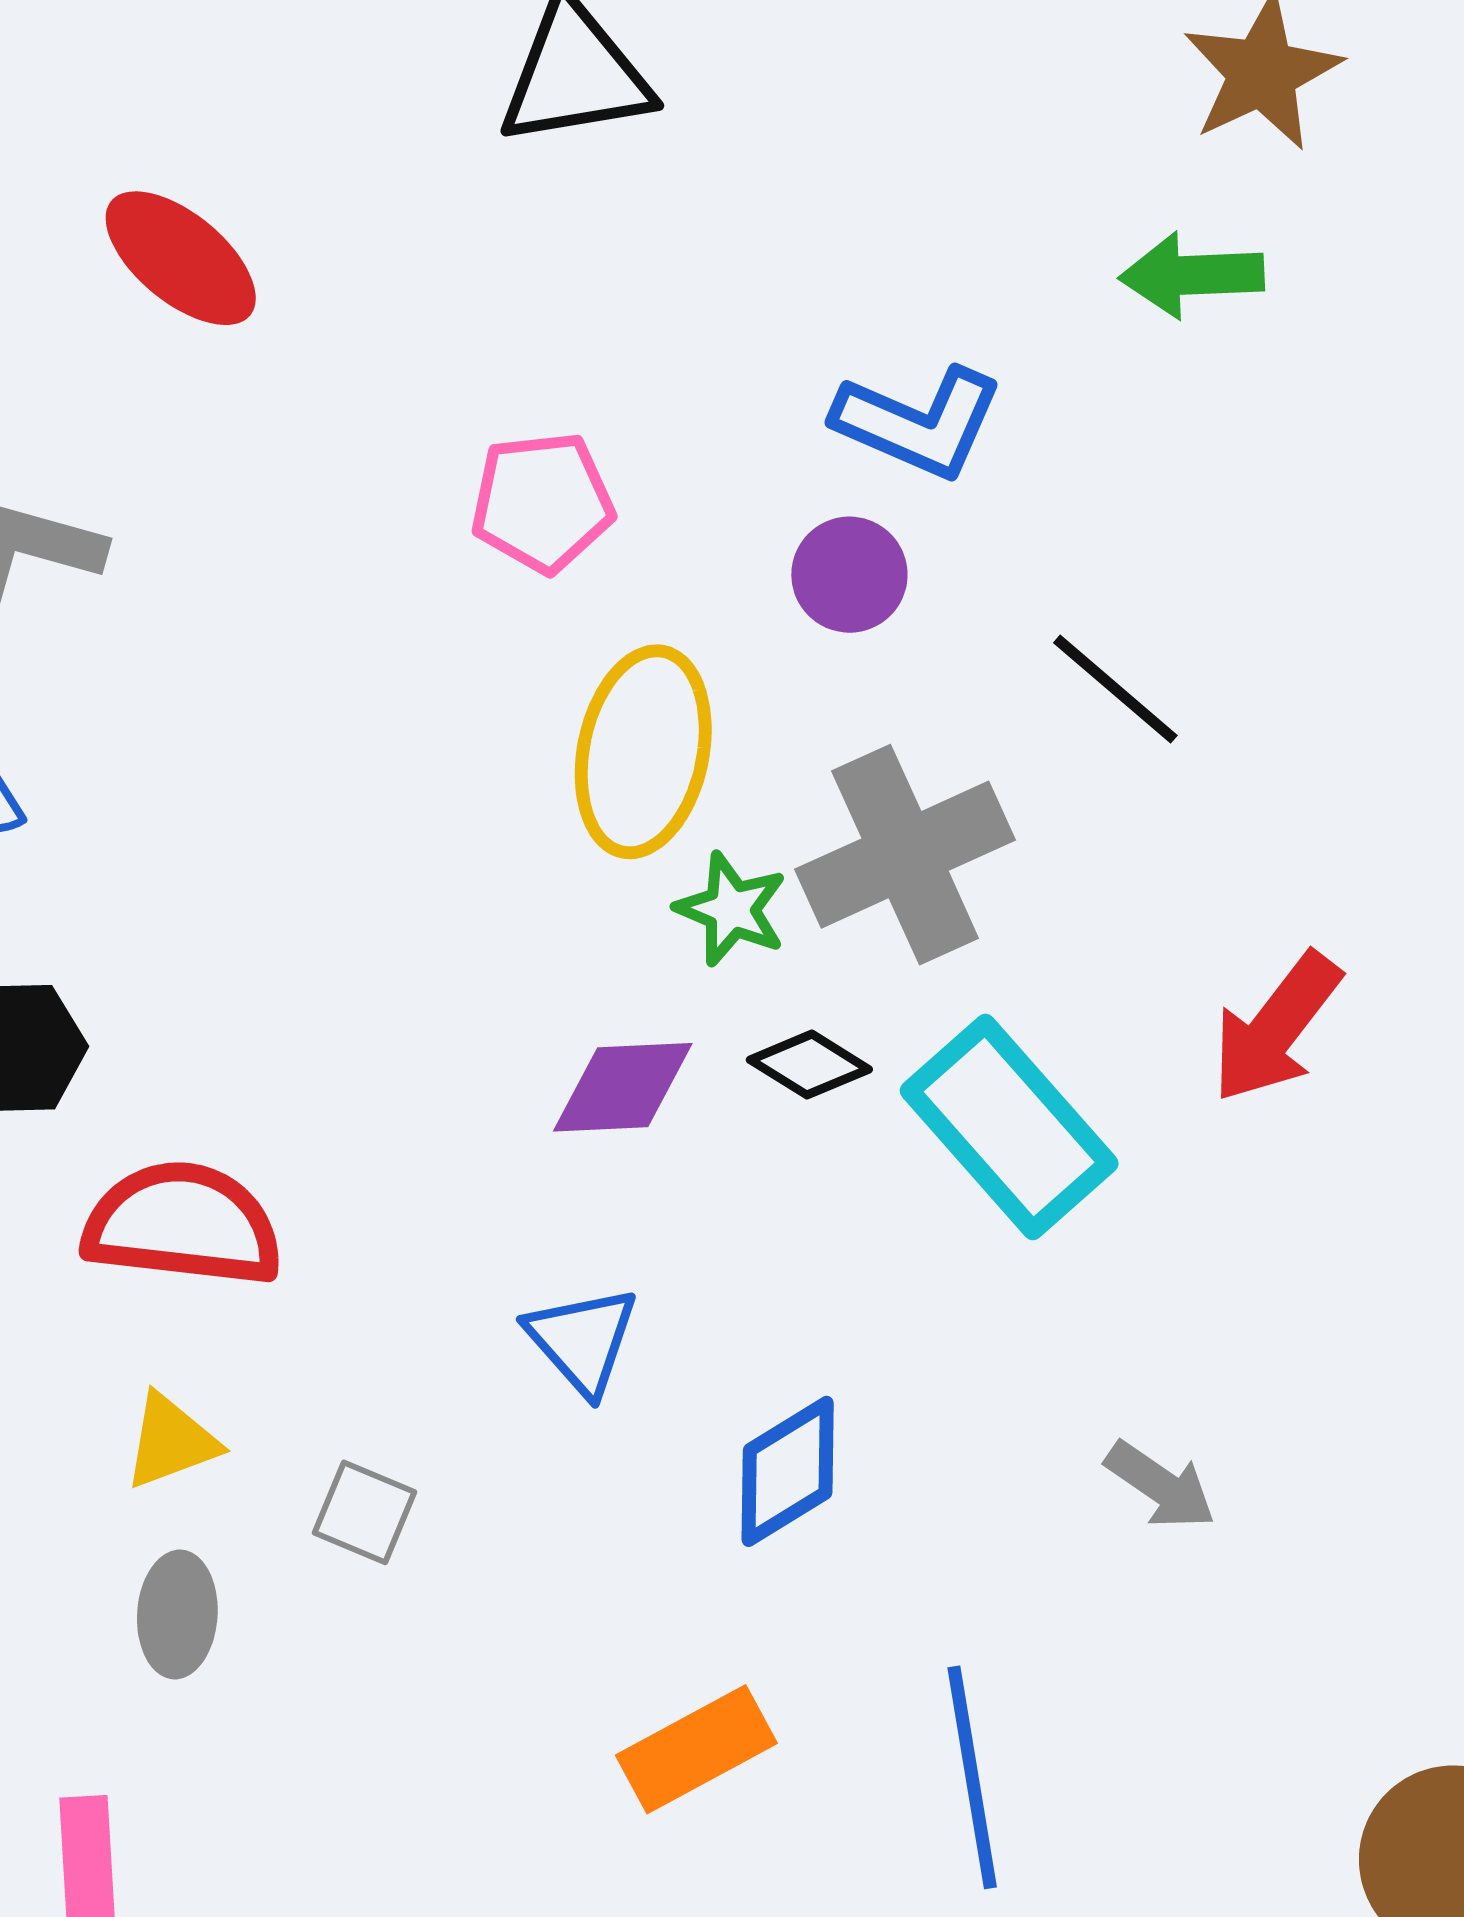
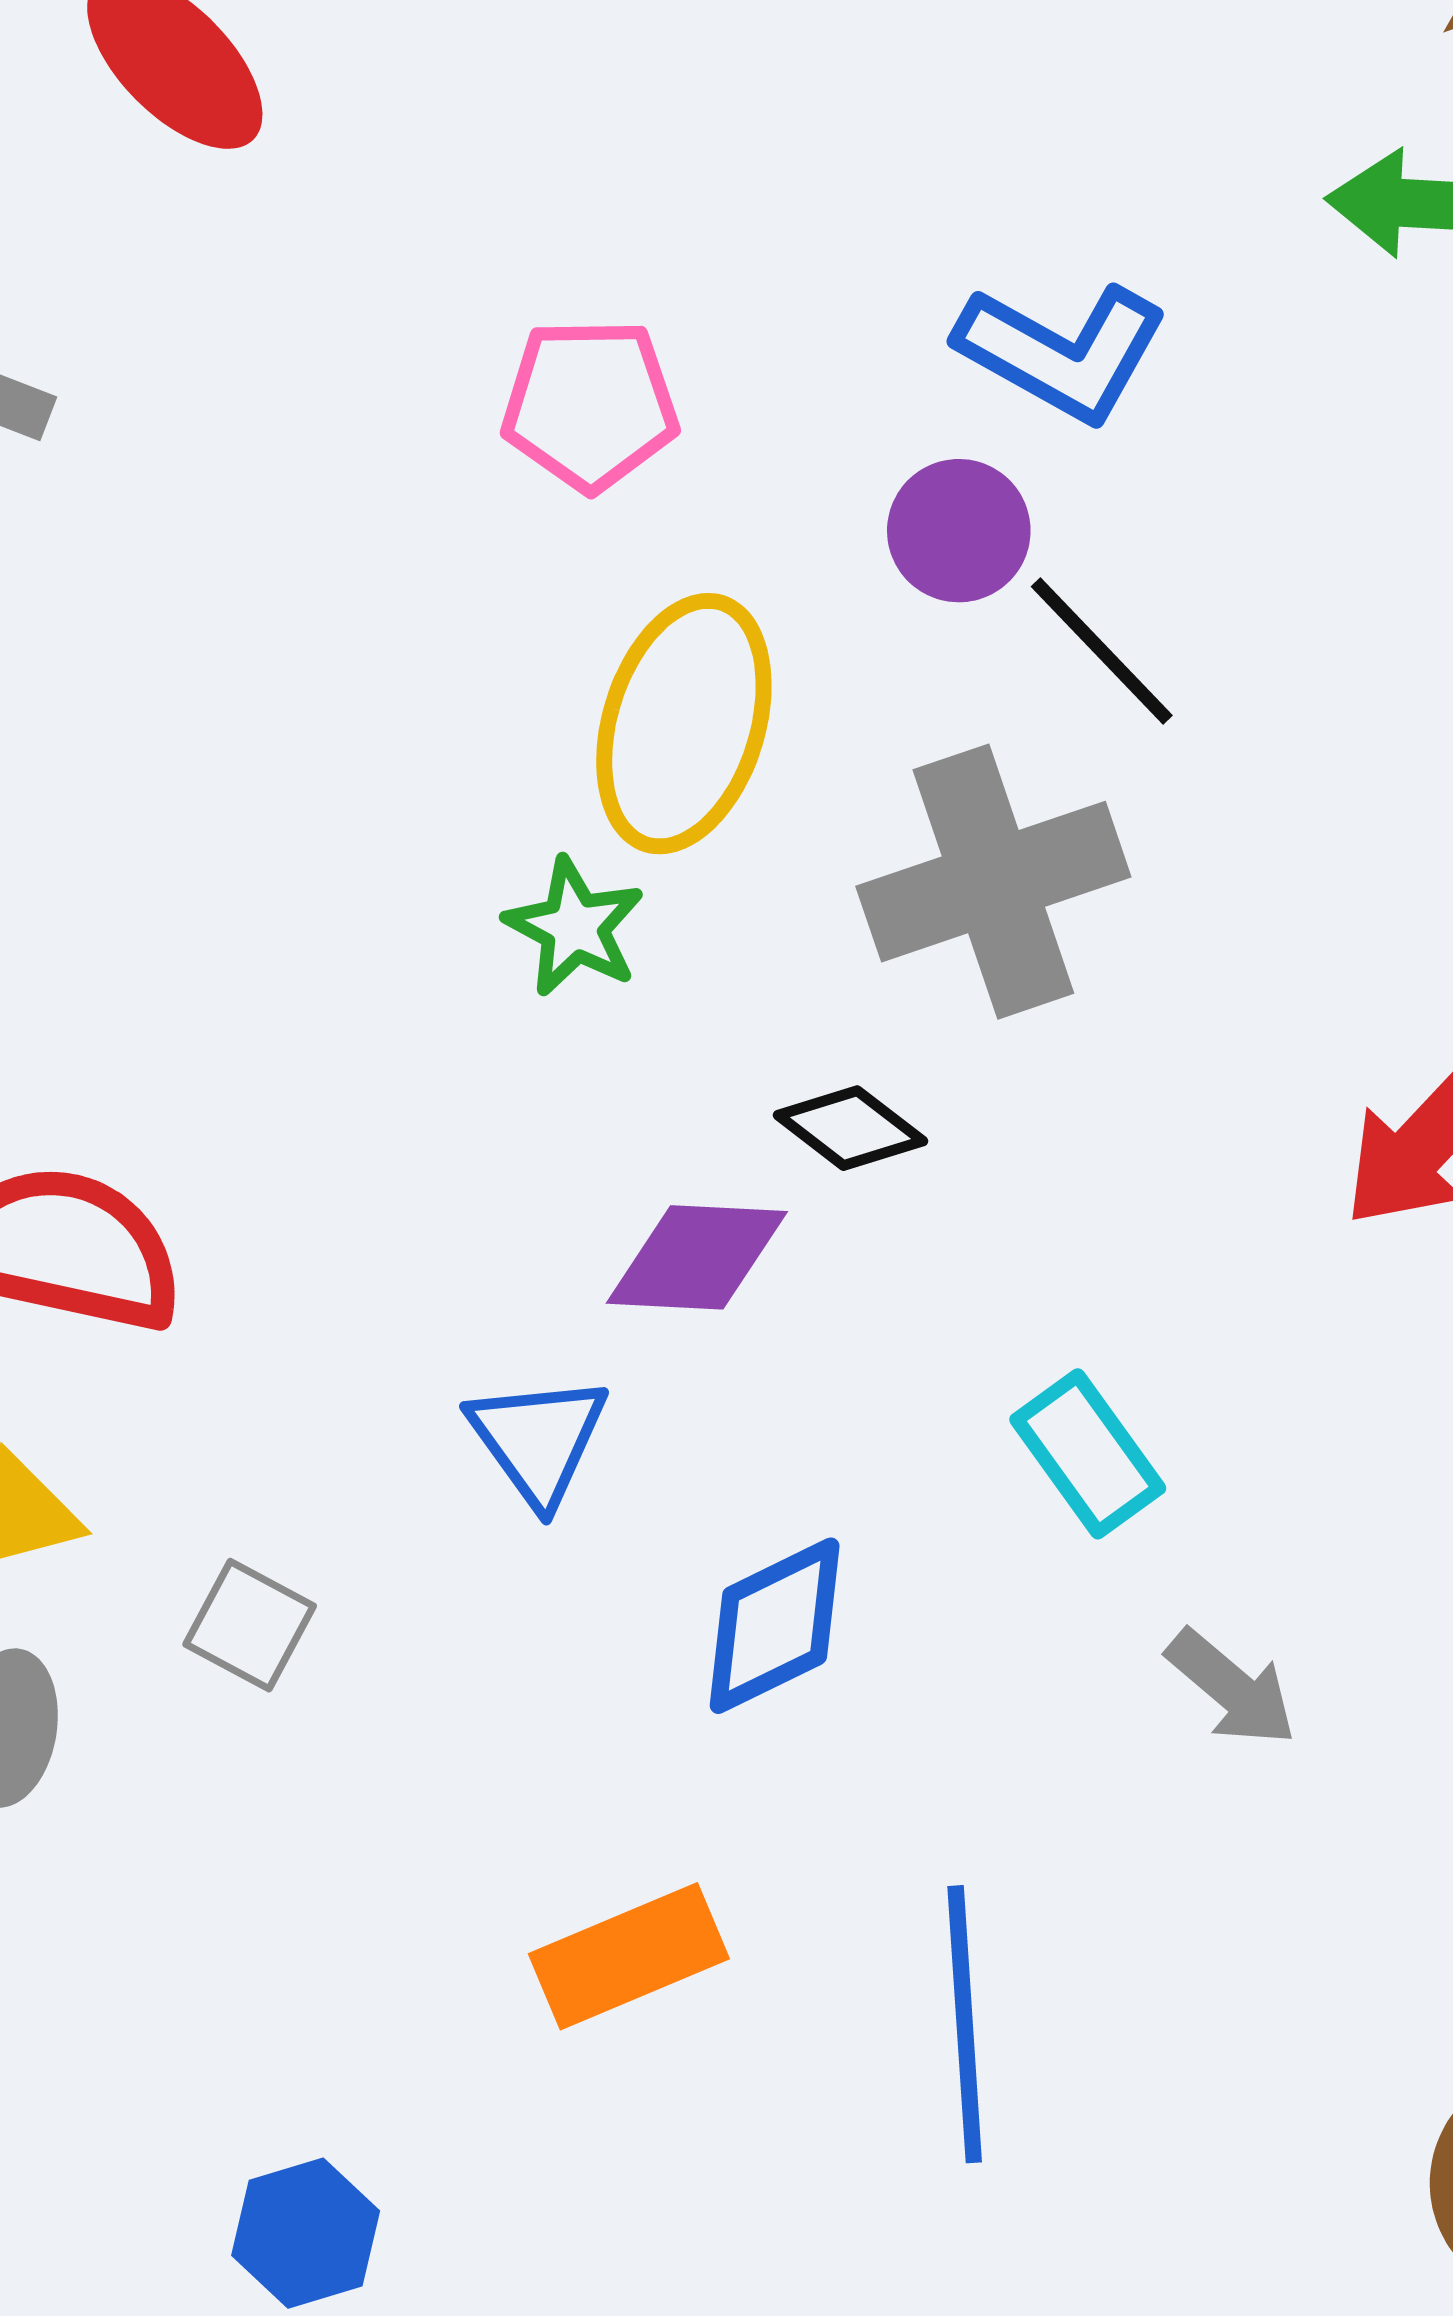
black line: (1115, 689) -> (1102, 651), moved
green star: (731, 909) -> (574, 927), moved
purple diamond: (623, 1087) -> (697, 1257), moved
cyan rectangle: (1009, 1127) -> (1088, 1454), moved, size x0.6

